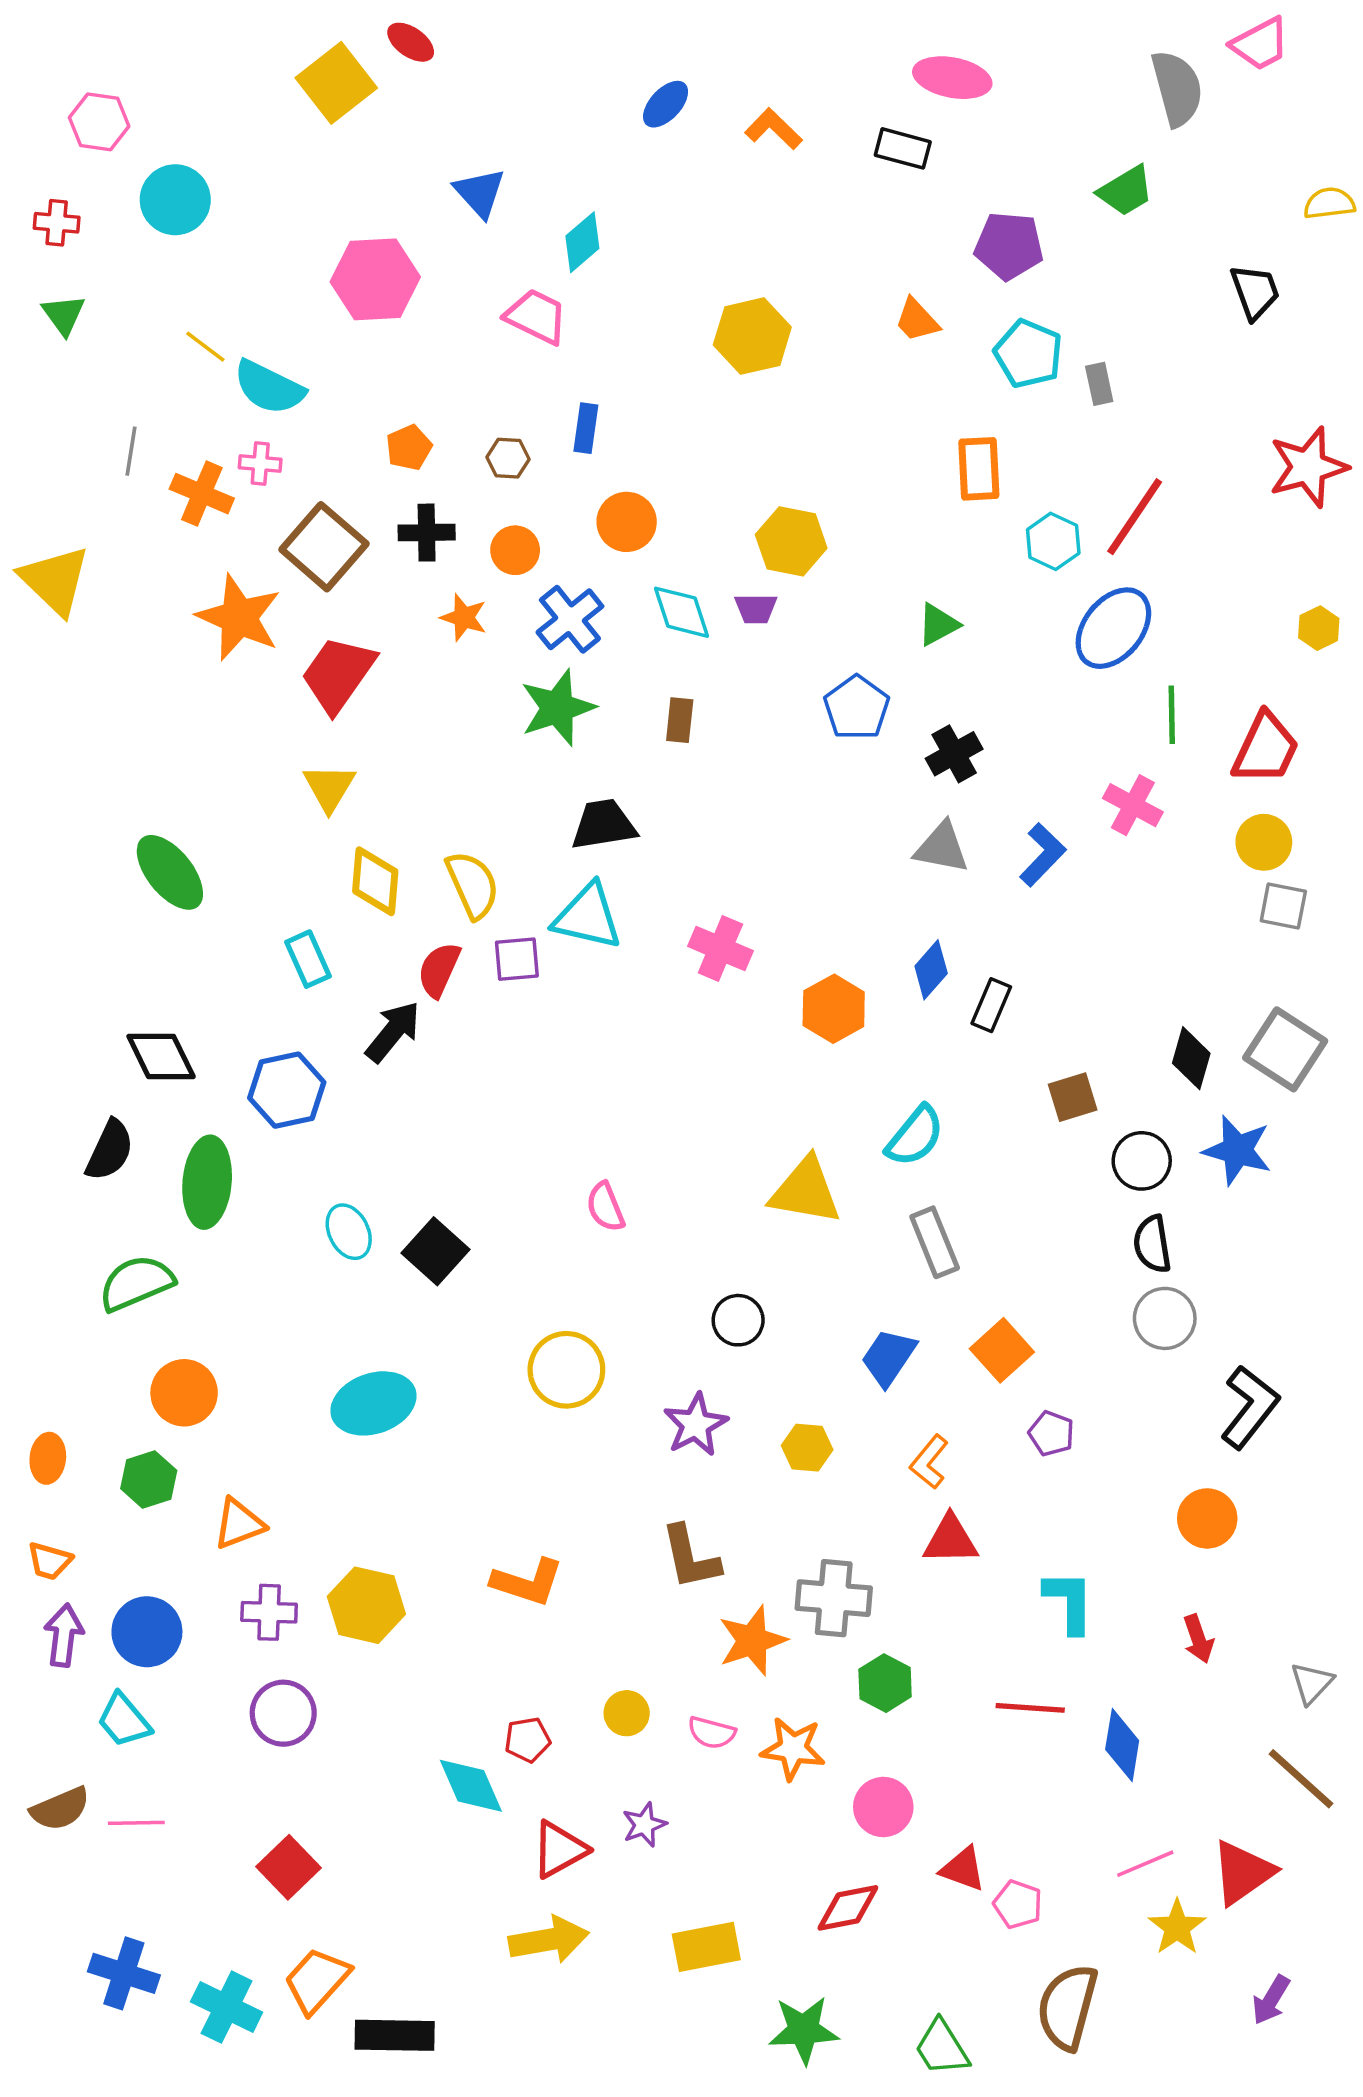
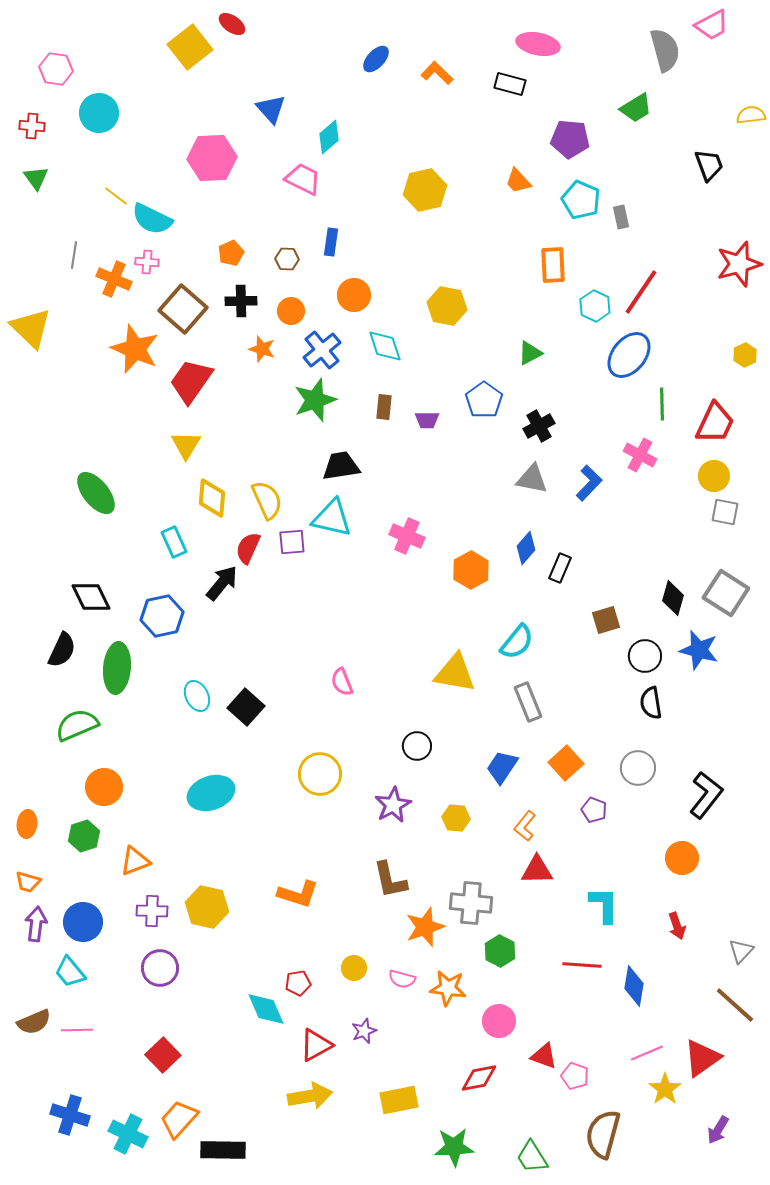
purple trapezoid: (756, 609) -> (427, 420), moved
gray circle: (1165, 1318) -> (638, 768), moved

